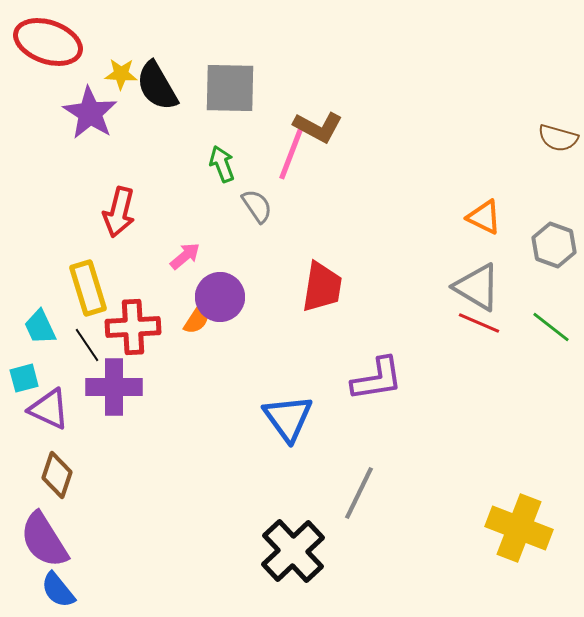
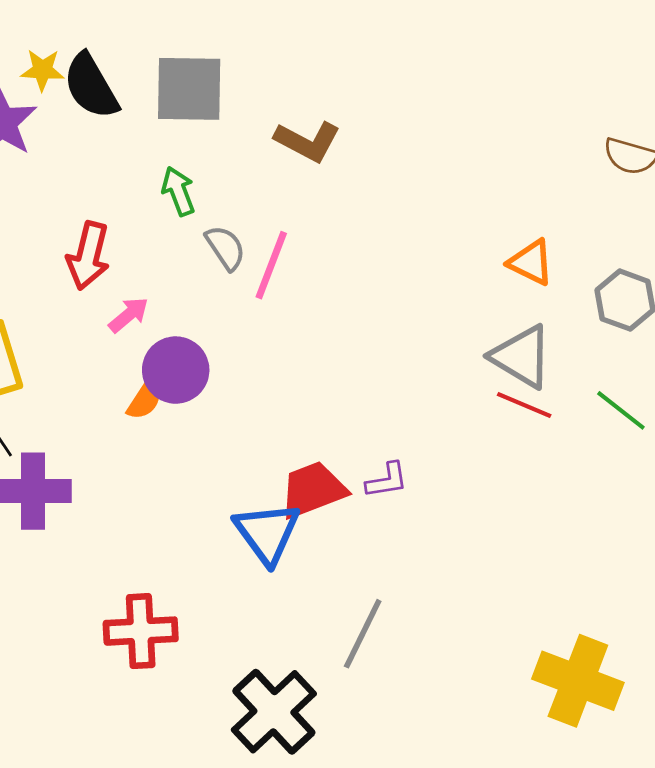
pink line: (291, 154) -> (271, 265), moved
red arrow: (119, 212) -> (88, 256), moved
red trapezoid: (322, 287) -> (313, 490), moved, turned -120
red cross: (133, 327) -> (141, 631), moved
purple L-shape: (377, 379) -> (387, 480), size x0.6

